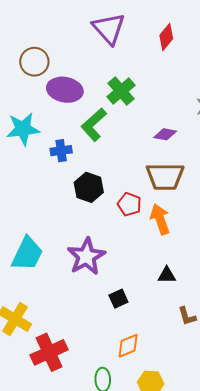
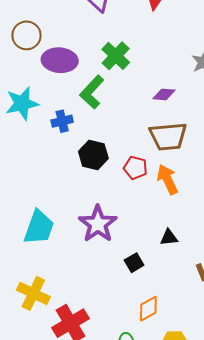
black triangle: (167, 275) -> (169, 237), moved

